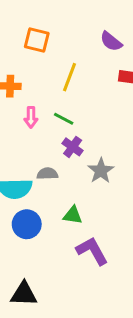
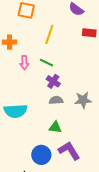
gray star: (101, 171) -> (83, 100), moved, turned 30
gray semicircle: (47, 174) -> (56, 100), moved
blue circle: (27, 224) -> (41, 155), moved

